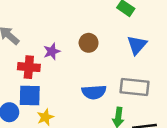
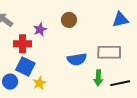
blue triangle: (137, 45) -> (120, 20), moved, turned 42
blue square: (30, 95) -> (25, 67), turned 30

